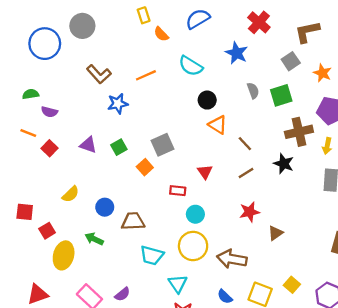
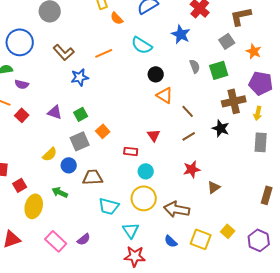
blue circle: (45, 44) -> (20, 42), moved
gray square: (162, 145) -> (80, 141), moved
yellow semicircle: (71, 194) -> (50, 154), moved

